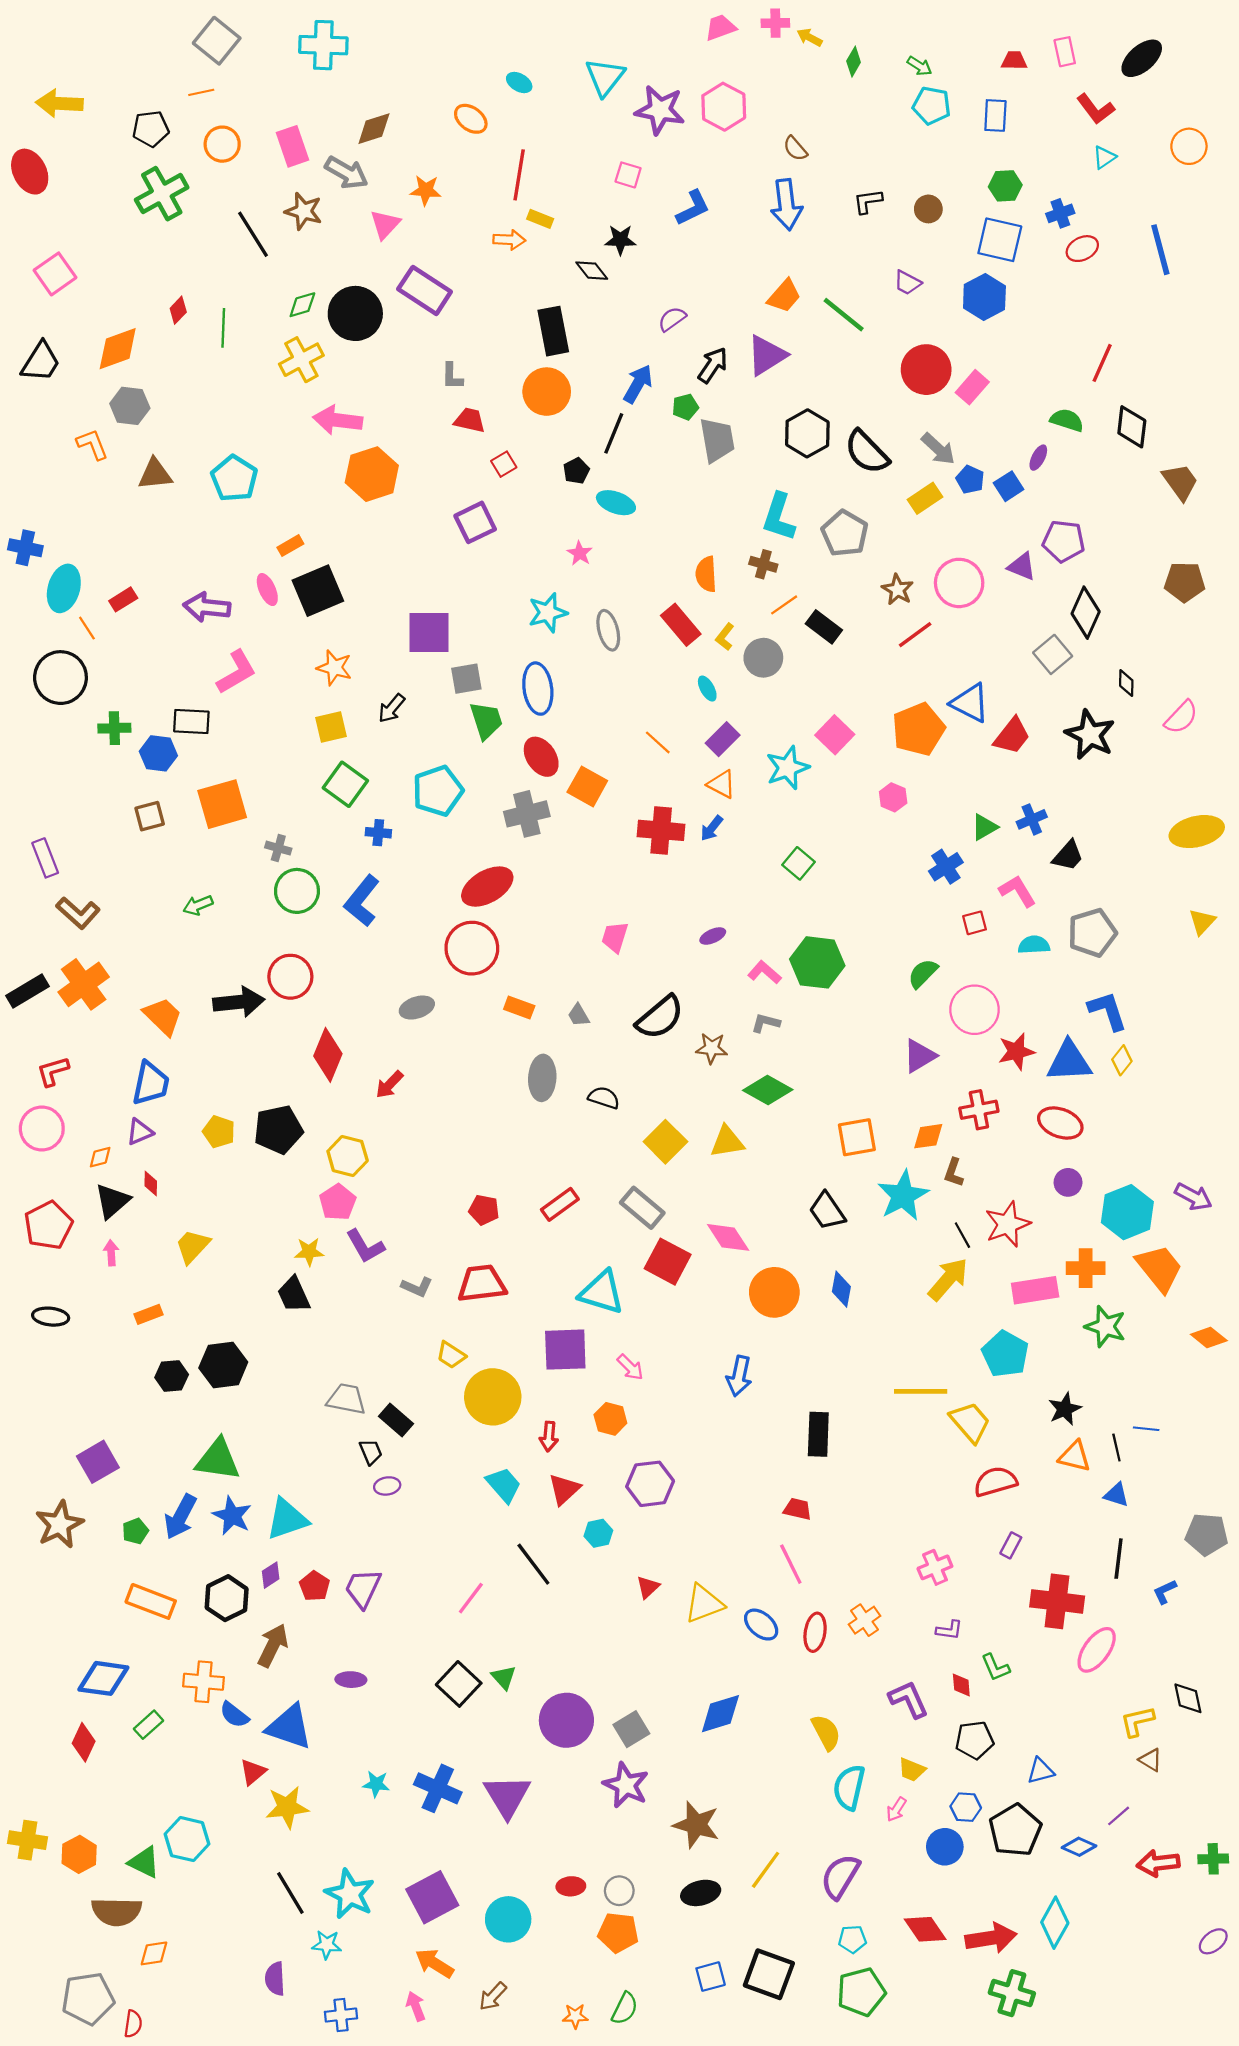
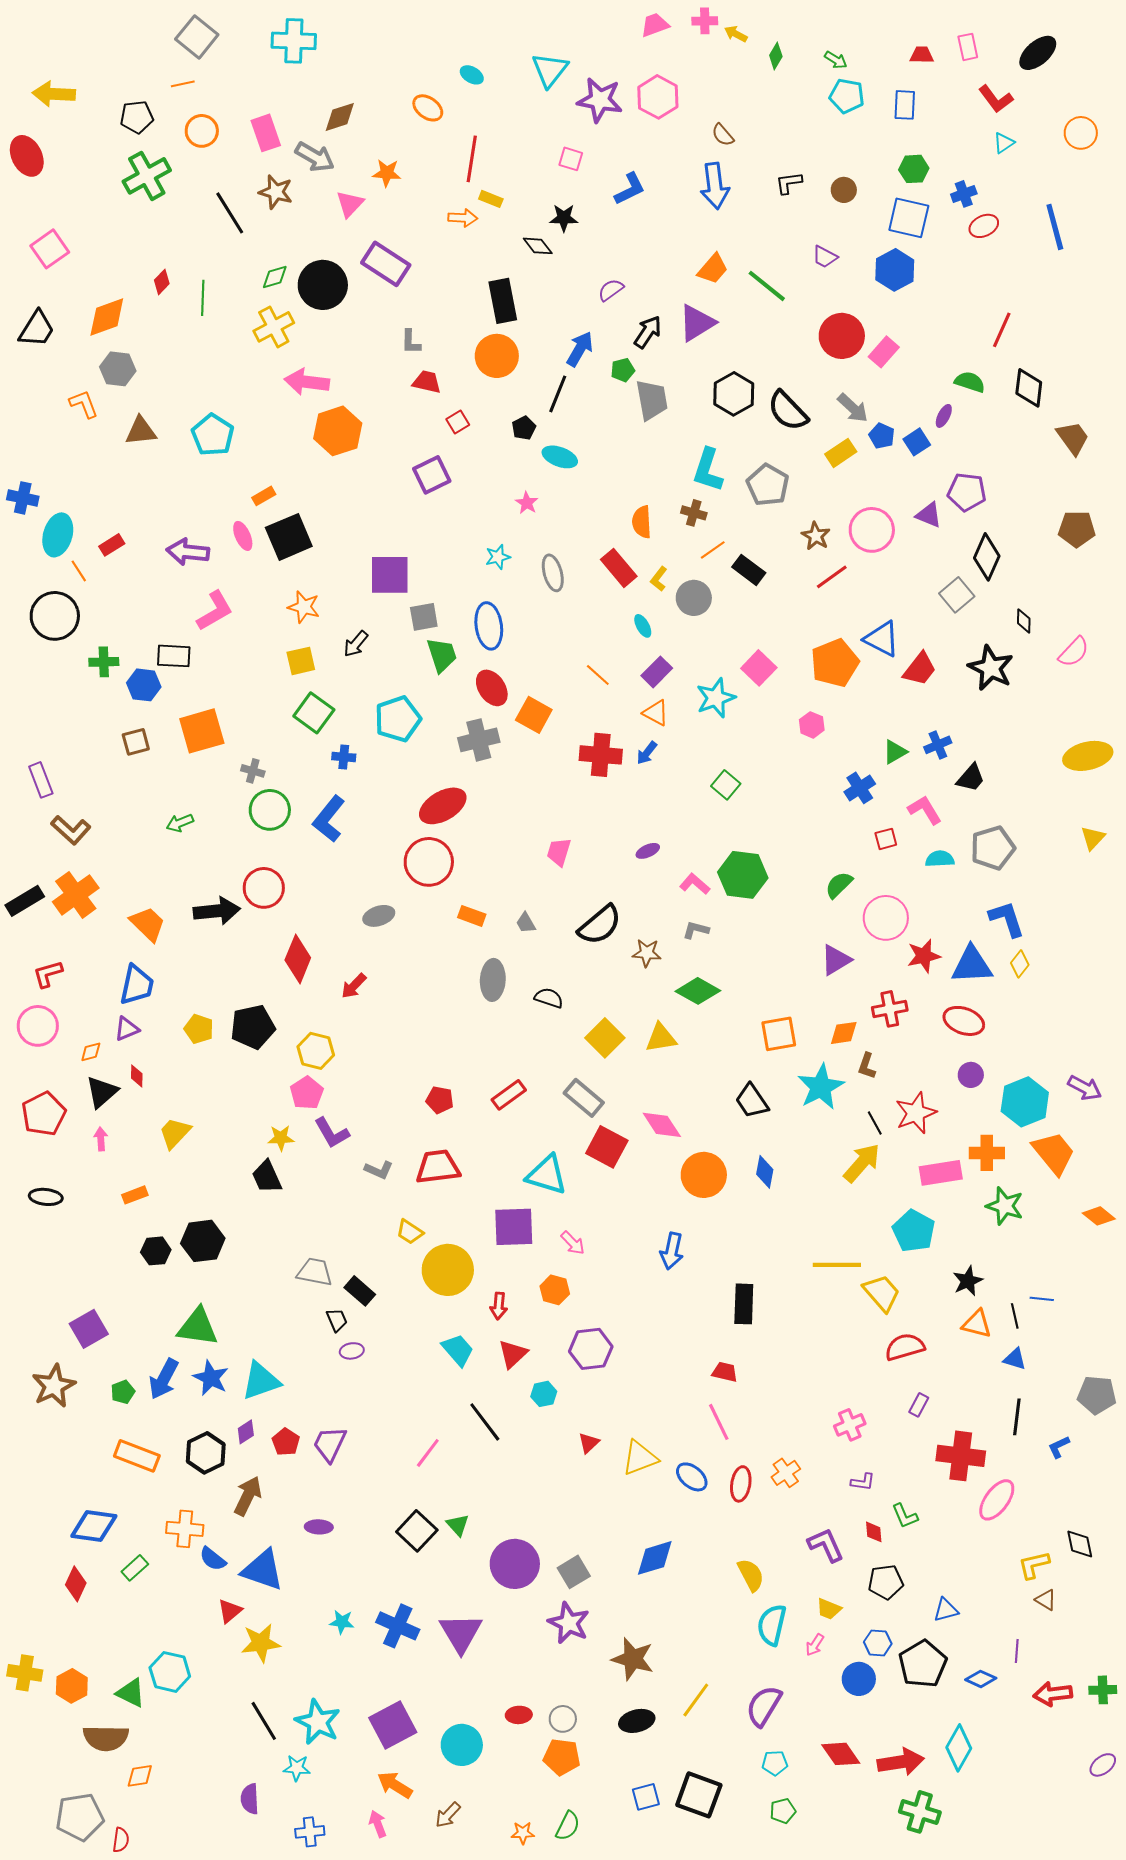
cyan star: (548, 613) -> (498, 557), size x0.7
purple line: (1119, 1816) -> (1017, 1651), turned -45
green pentagon: (861, 1992) -> (783, 1811), size x0.6

